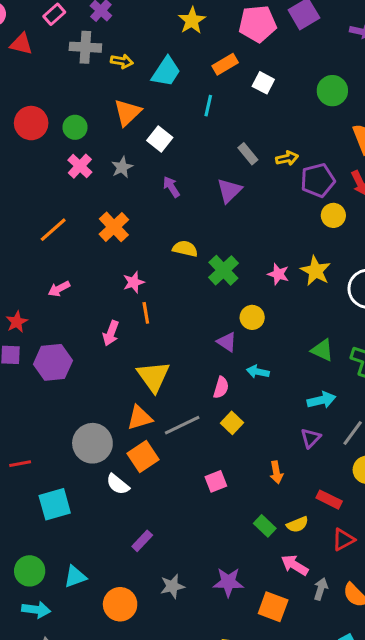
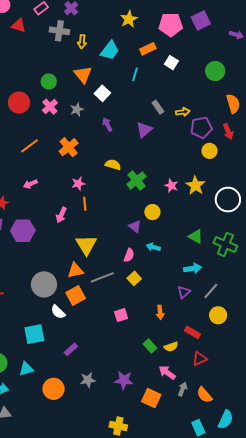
yellow arrow: (122, 61) -> (82, 42), turned 80
orange triangle: (127, 112) -> (83, 75), turned -30
red circle: (31, 123) -> (19, 103), moved
cyan square: (55, 504) -> (34, 334), moved

